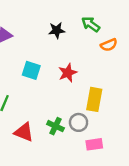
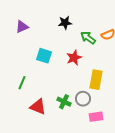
green arrow: (91, 24) -> (88, 38), moved

